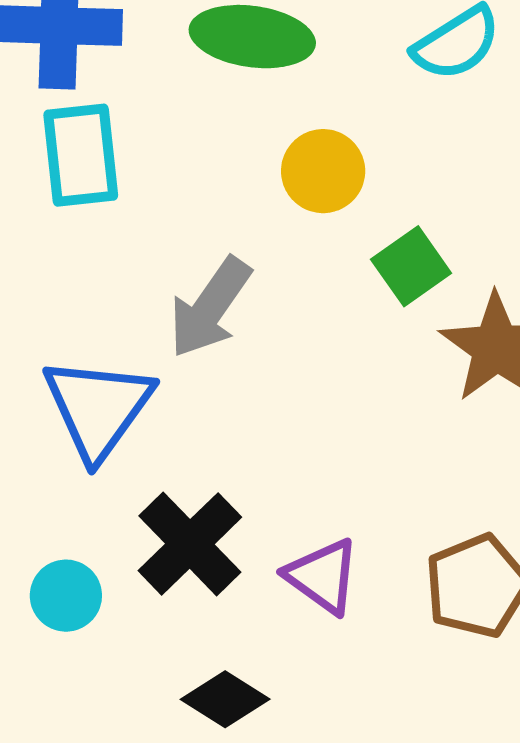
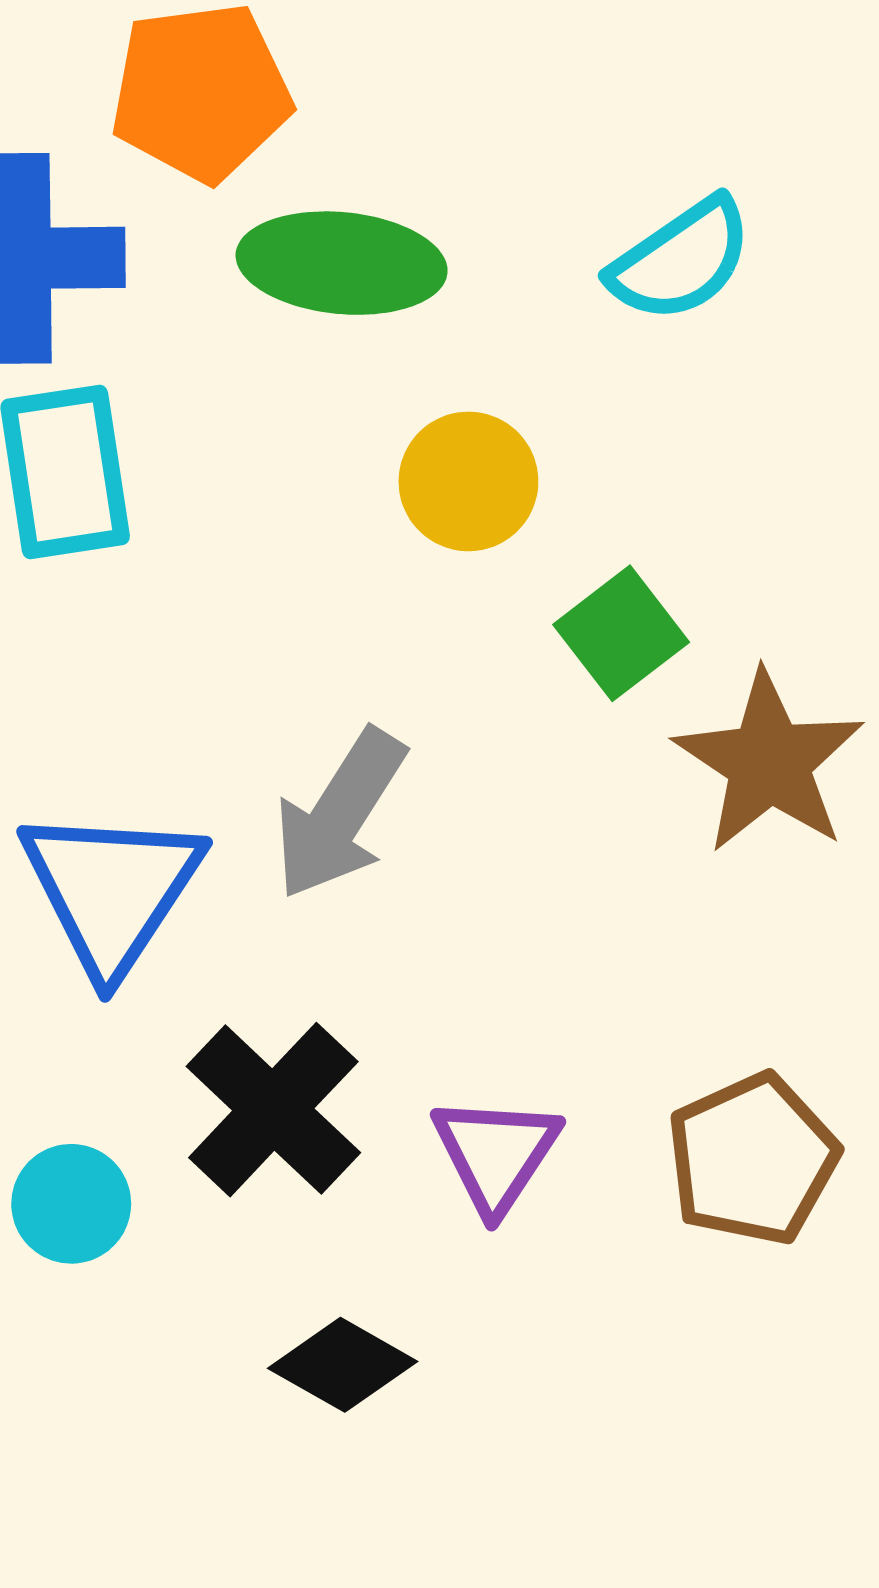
gray arrow: (210, 307) -> (340, 814), moved
purple triangle: (323, 576) -> (496, 1154), turned 30

